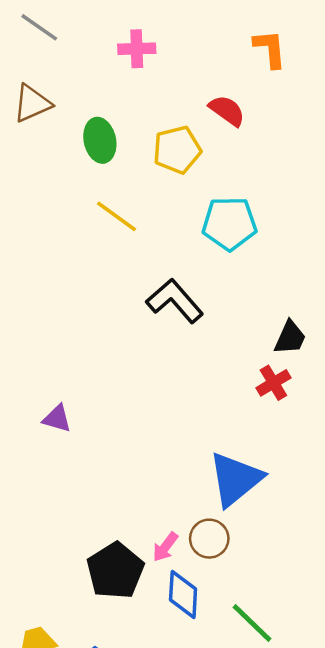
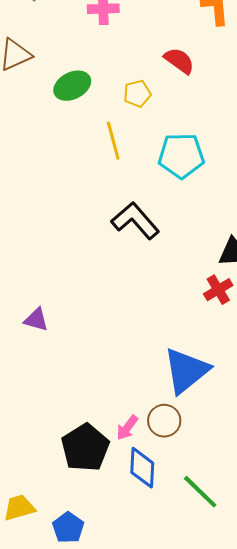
green ellipse: (100, 140) -> (72, 86), turned 75
yellow pentagon: (177, 150) -> (137, 94), size x0.7
yellow line: (117, 216) -> (113, 141), moved, turned 39

